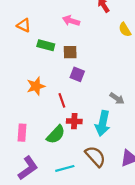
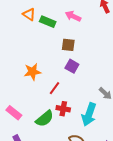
green rectangle: (46, 45) -> (48, 22), moved
red line: (62, 100) -> (55, 88), turned 48
pink rectangle: (22, 133) -> (14, 113), turned -63

